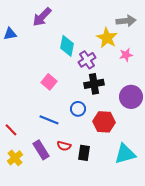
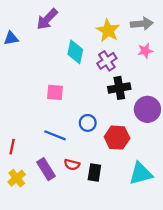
yellow star: (107, 38) -> (108, 30), moved
pink star: (126, 55) -> (145, 51), moved
purple cross: (87, 60) -> (107, 61), moved
pink square: (49, 82) -> (55, 92), turned -35
black cross: (94, 84) -> (119, 88), moved
red line: (11, 130) -> (12, 147), turned 56

